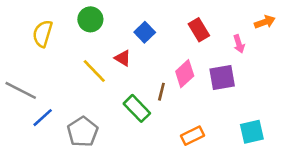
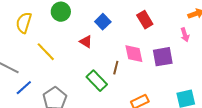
pink arrow: (239, 44) -> (185, 35), moved
yellow line: (94, 71) -> (46, 52), moved
pink diamond: (185, 74) -> (134, 54), turned -60

